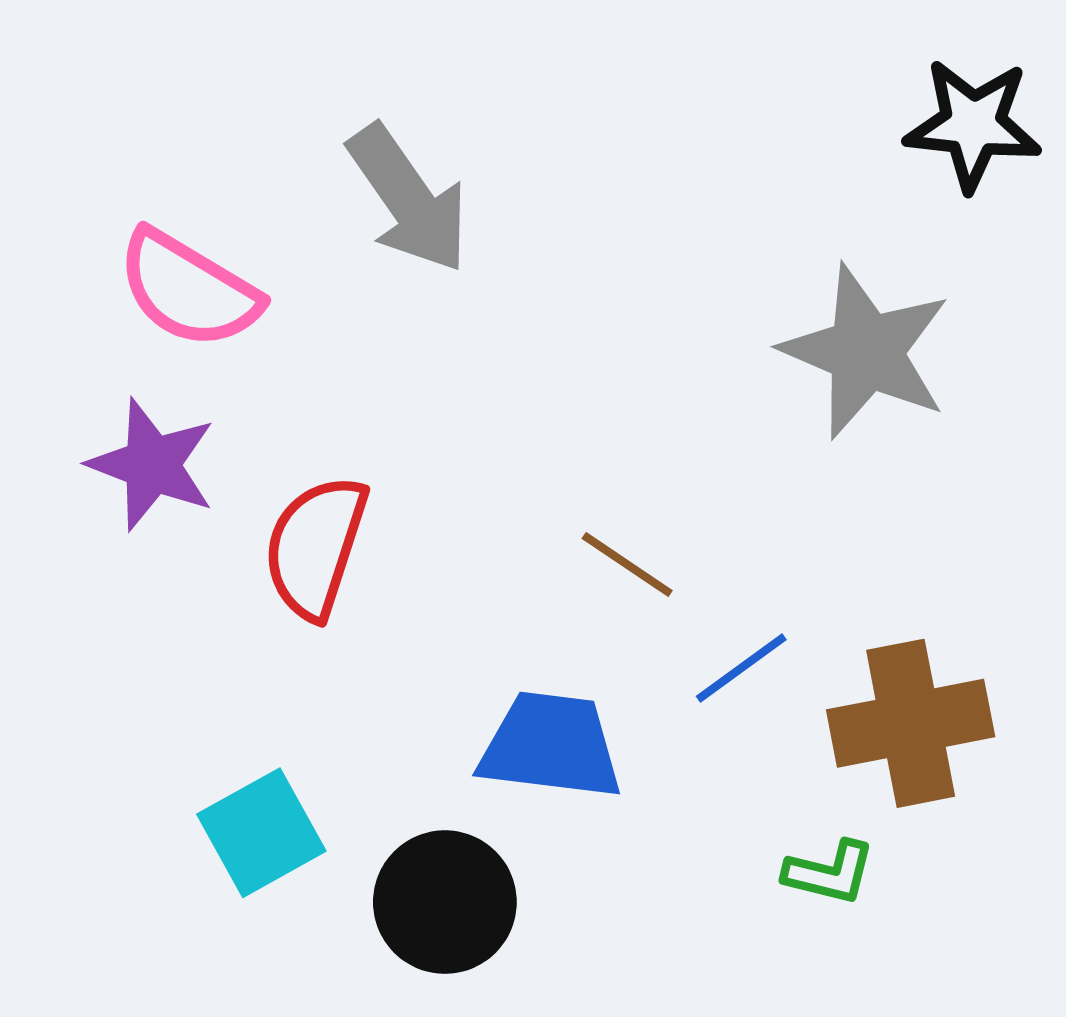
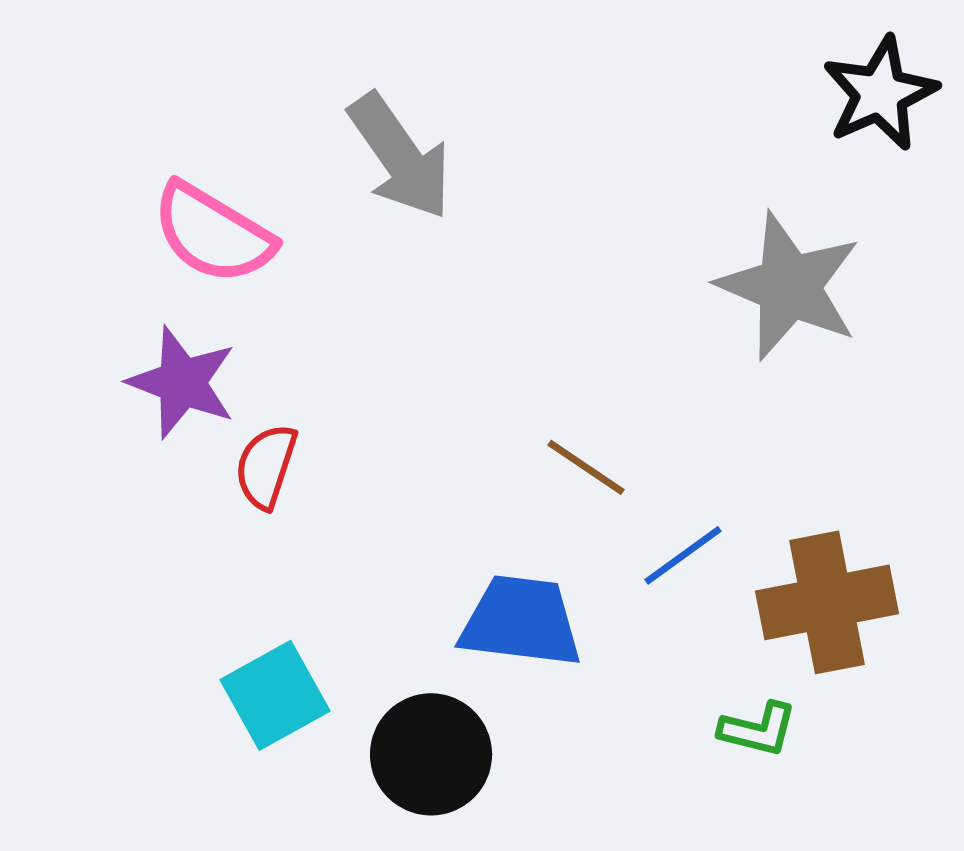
black star: (973, 125) -> (880, 93), turned -30
red semicircle: (316, 547) -> (266, 466), moved, size x0.7

